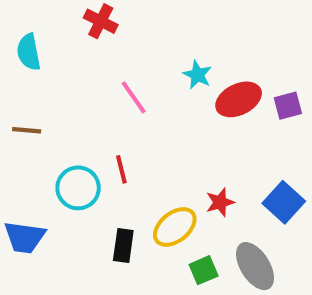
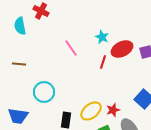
red cross: (101, 21) -> (41, 11), moved
red line: (121, 169) -> (103, 62), moved, turned 32
red star: (220, 202) -> (113, 110), moved

